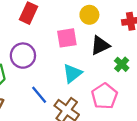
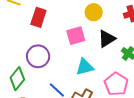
cyan triangle: (72, 73) -> (85, 67), turned 30

